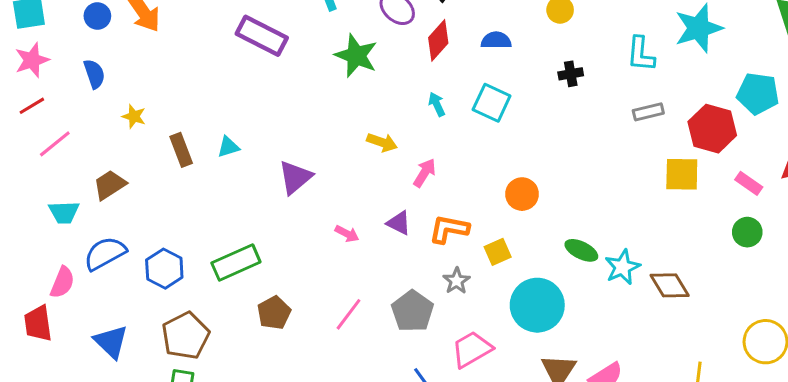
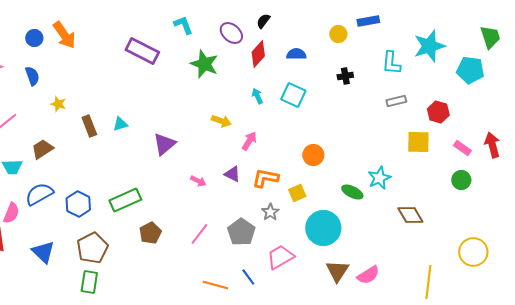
cyan pentagon: (758, 94) -> (470, 70), moved
red hexagon: (712, 129) -> (438, 112), size x0.7
cyan star: (622, 267) -> (379, 178), moved

